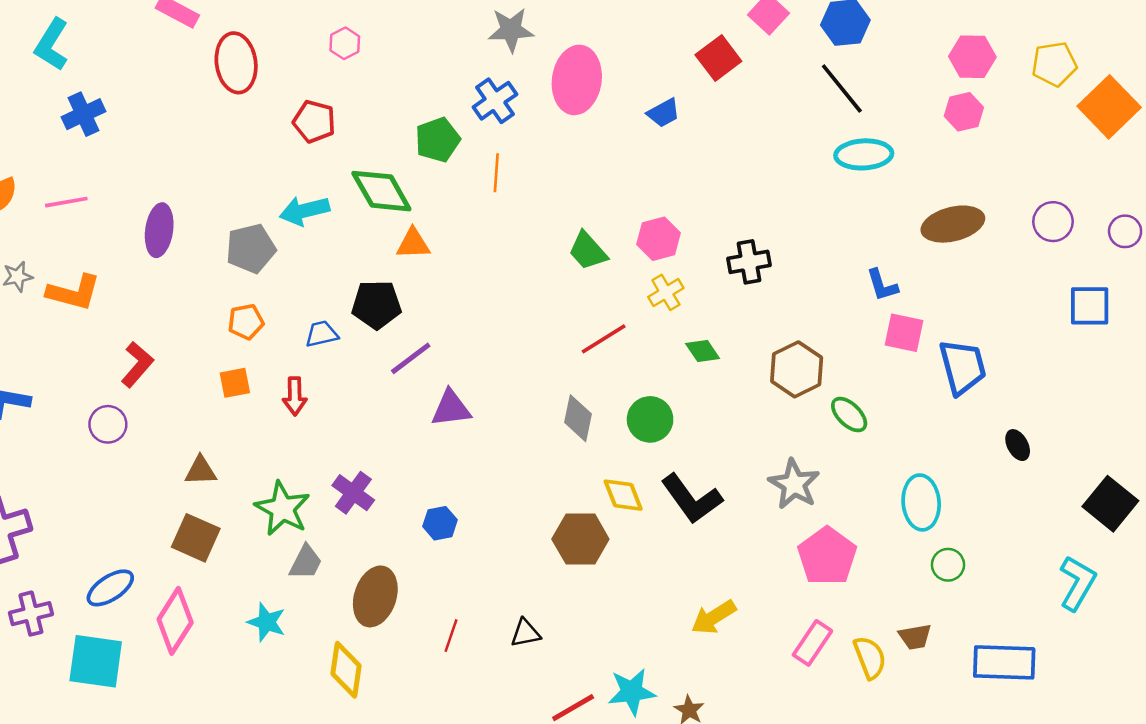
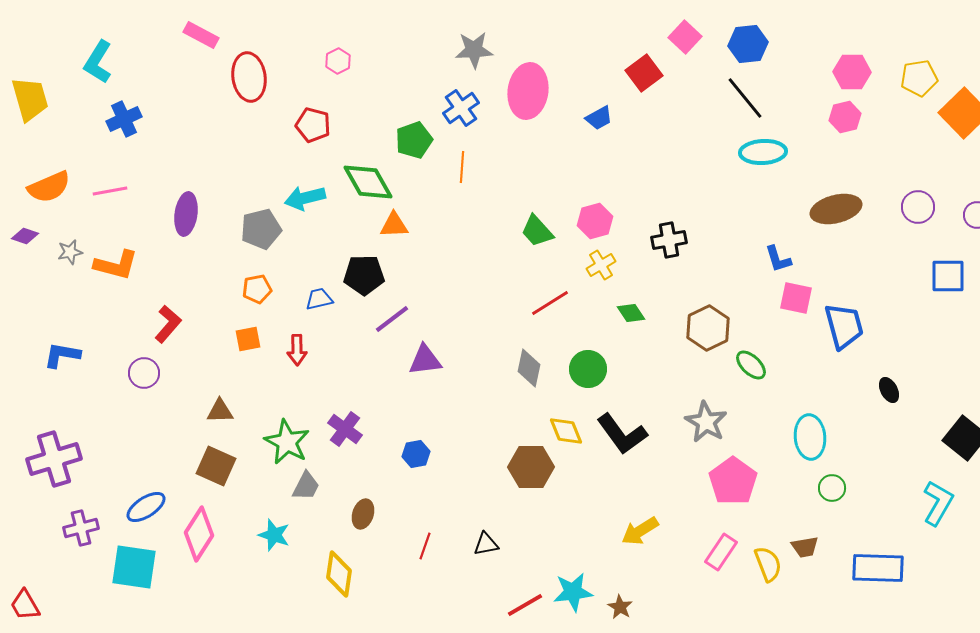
brown ellipse: (375, 596) -> (363, 514), size x0.6

